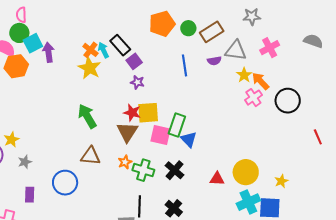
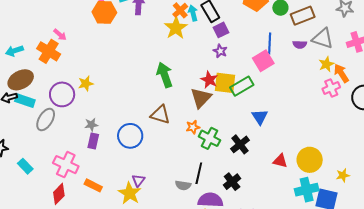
green rectangle: (177, 125) -> (242, 86), moved, turned 30
pink square: (160, 135) -> (263, 61), moved, turned 35
gray star: (25, 162) -> (91, 125), moved

